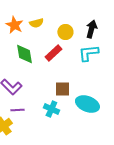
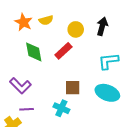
cyan L-shape: (88, 53) -> (108, 61), moved
cyan ellipse: (87, 104) -> (107, 93), moved

